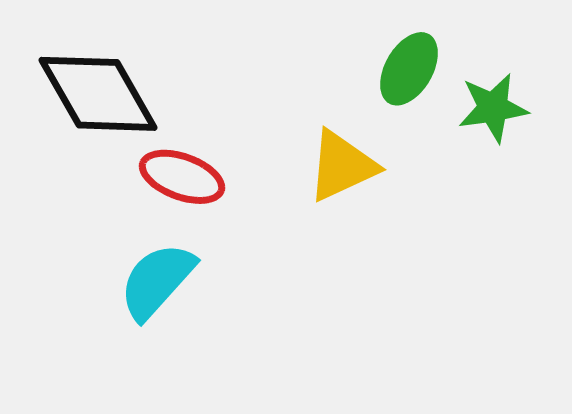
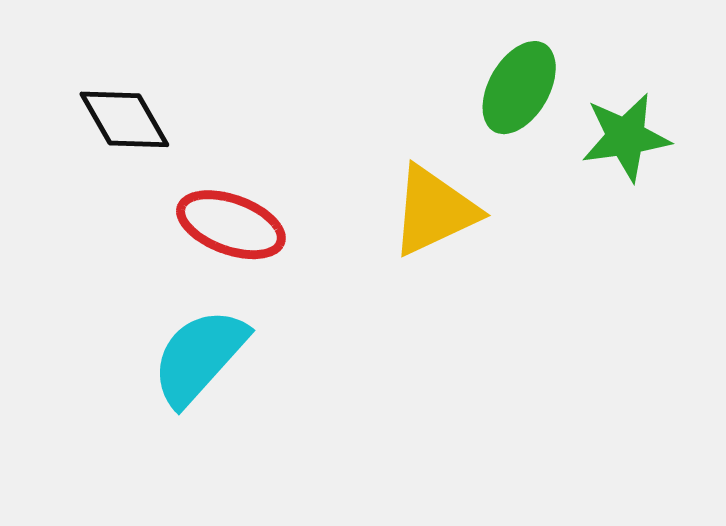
black diamond: (98, 94) -> (124, 119), size x0.6

